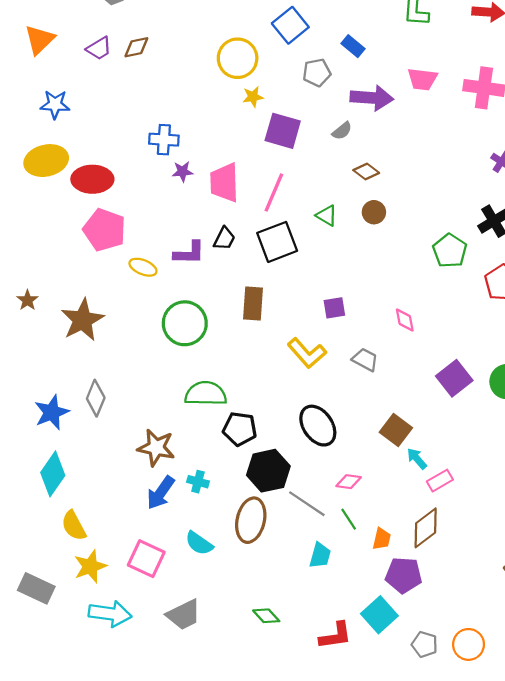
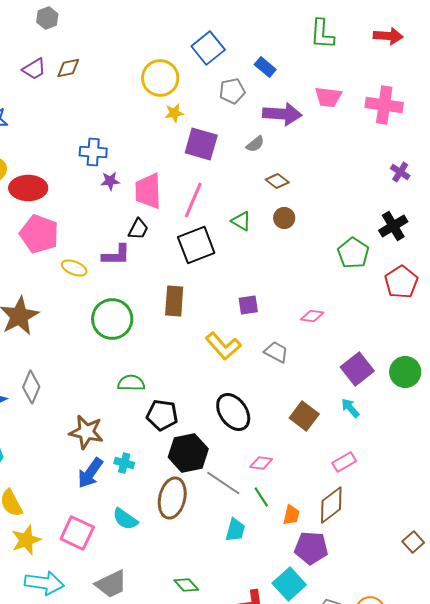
black trapezoid: (224, 239) -> (138, 229), moved
pink diamond: (405, 320) -> (312, 316), turned -70
green semicircle: (206, 394) -> (131, 383), size x0.7
cyan arrow: (417, 459) -> (350, 408), moved

